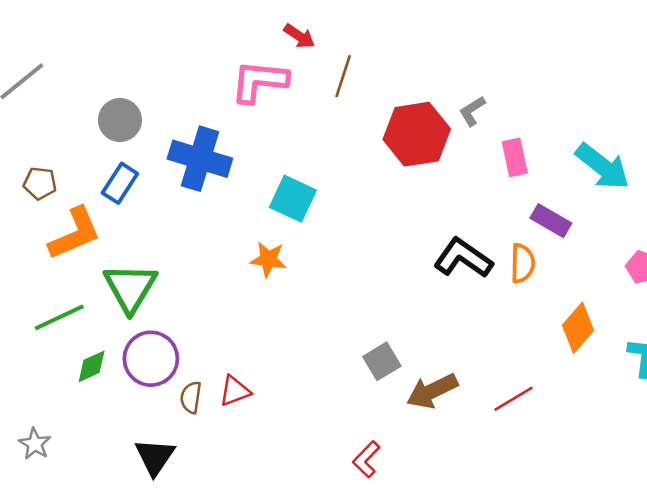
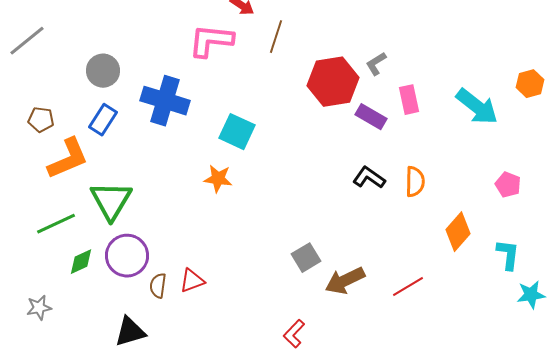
purple rectangle: (551, 221) -> (371, 117), moved
black L-shape: (463, 258) -> (369, 178), size x0.7
gray star: (35, 444) -> (39, 308), moved, turned 30
black triangle: (155, 457) -> (130, 332), turned 40

